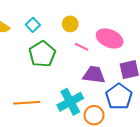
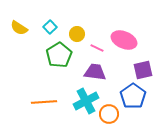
yellow circle: (70, 24) -> (77, 34), moved
purple trapezoid: (94, 75) -> (95, 72), moved

